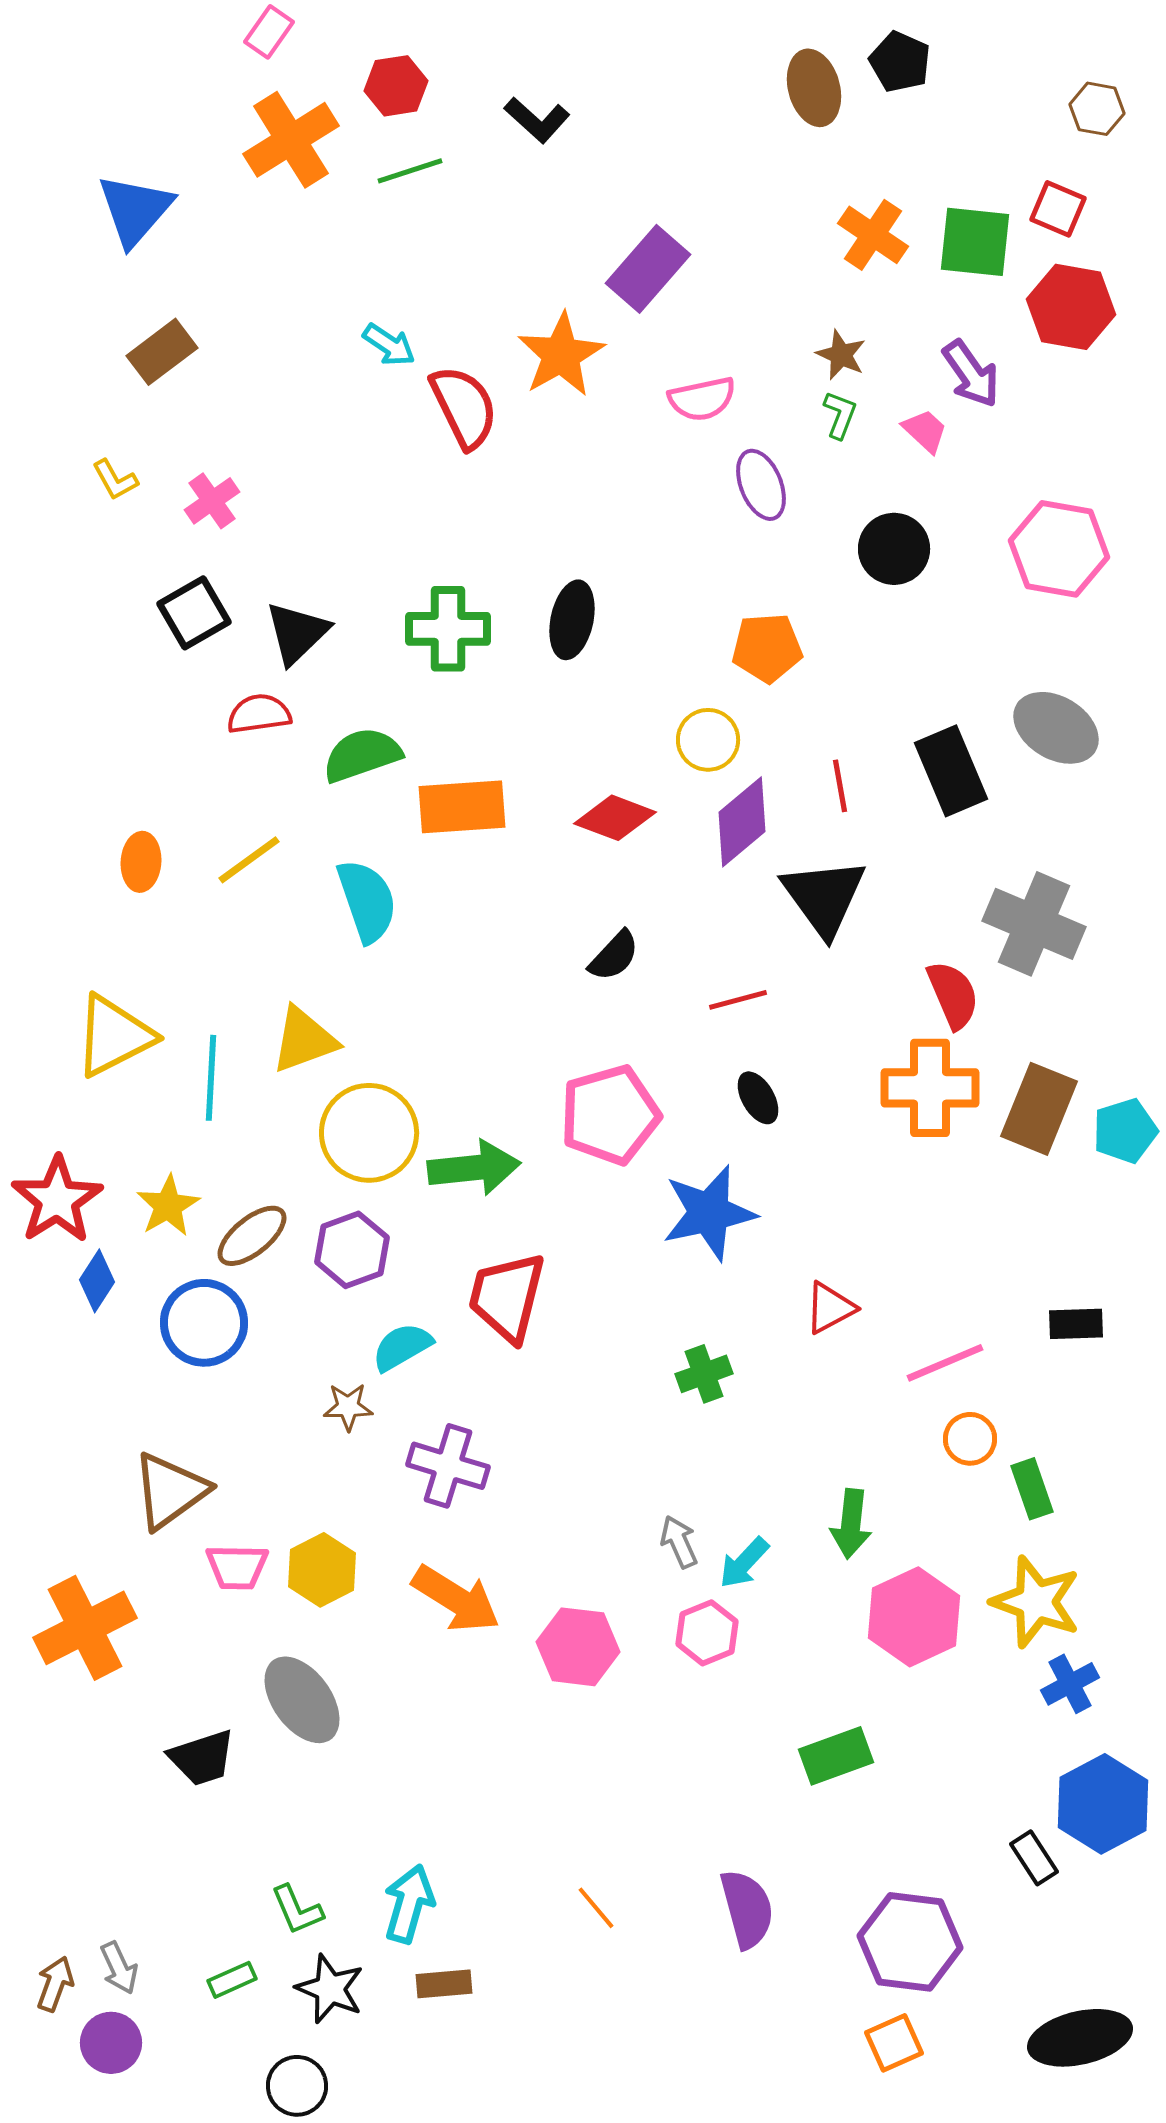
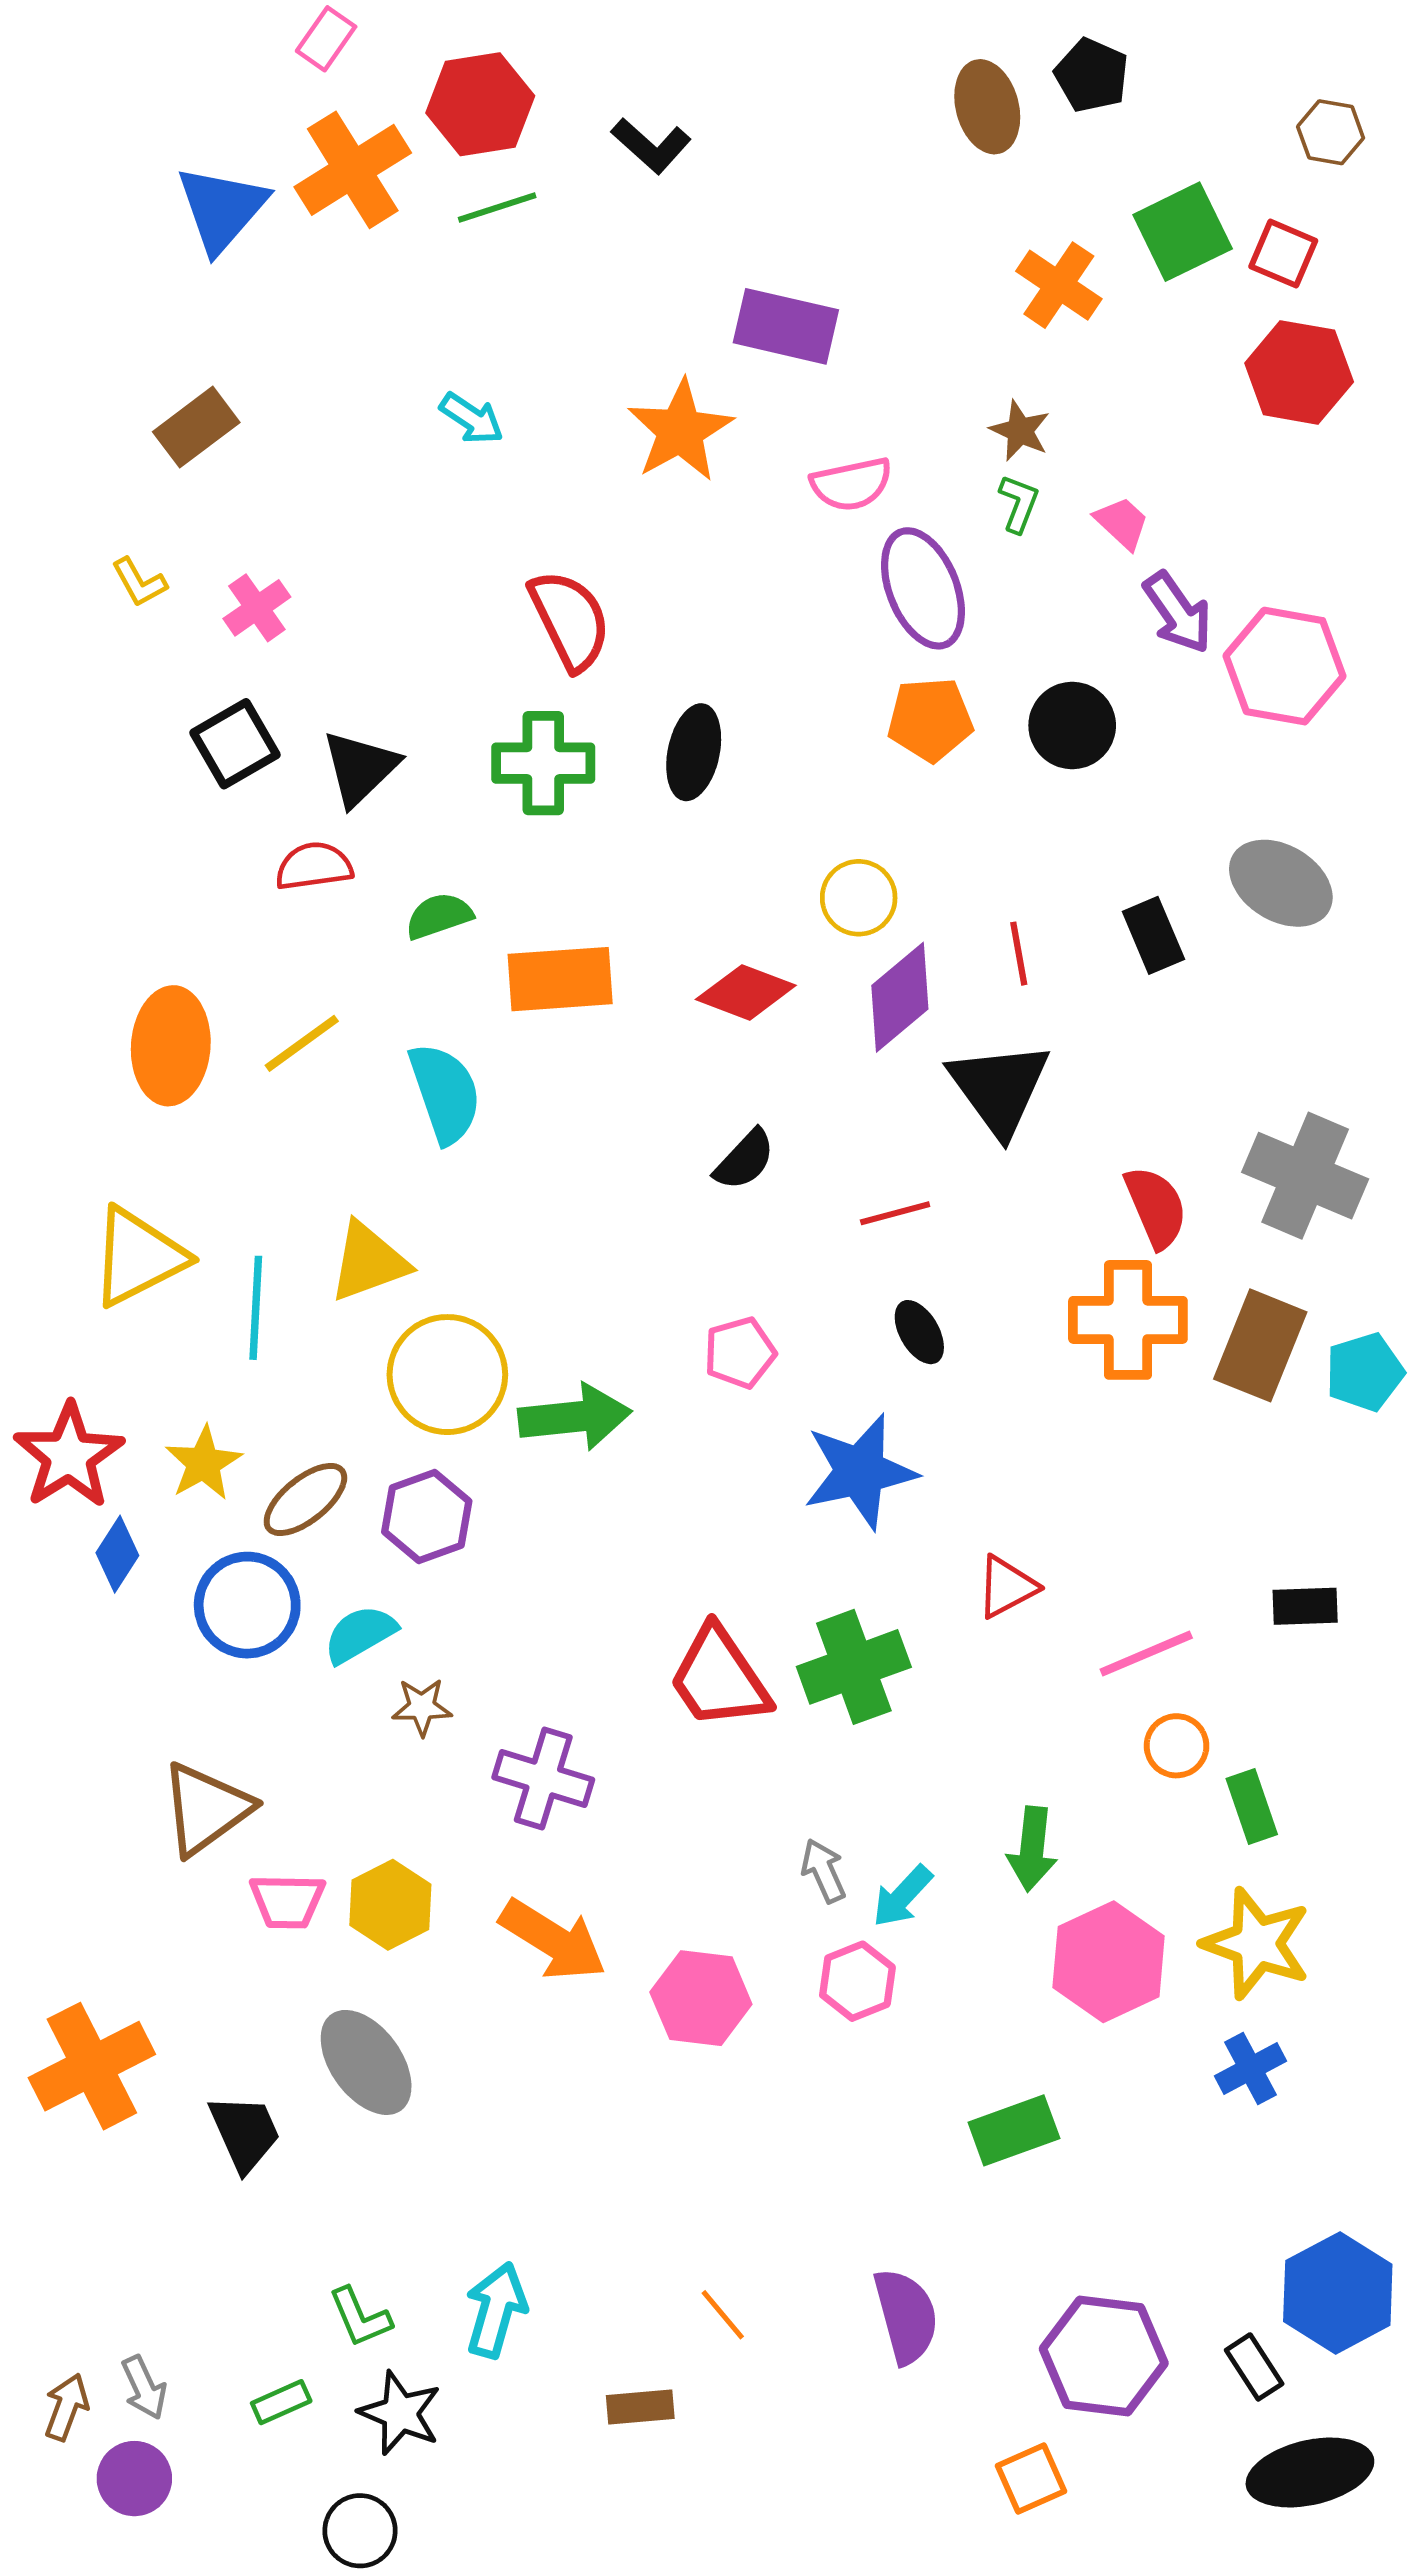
red hexagon: (396, 86) -> (480, 104), size x1.4
blue triangle: (135, 210) -> (222, 209), moved
green square: (975, 242) -> (1183, 232), moved, turned -32
purple rectangle: (648, 269) -> (786, 326), turned 62
purple arrow: (971, 374) -> (1178, 613), moved
red semicircle: (464, 407) -> (570, 620), moved
purple ellipse: (761, 485) -> (923, 588), size x1.4
black circle: (894, 549) -> (1072, 725), moved
orange pentagon: (767, 648) -> (930, 719), moved
green semicircle: (362, 755) -> (439, 916), size x0.7
black rectangle: (951, 771) -> (1153, 935), size x0.7
orange ellipse: (141, 862) -> (171, 1046), size x1.6
gray cross: (1034, 924) -> (1305, 1176), moved
pink pentagon: (610, 1115) -> (740, 1353), size x0.6
red trapezoid: (507, 1297) -> (719, 1678), moved, turned -48
cyan semicircle: (402, 1347) -> (360, 1634), moved
green cross: (704, 1374) -> (854, 1667), size x1.6
orange cross: (85, 1628) -> (92, 2066), moved
blue cross: (1070, 1684) -> (1251, 2069), moved
black trapezoid: (202, 1758) -> (245, 2133), turned -96
blue hexagon: (1103, 1804) -> (1338, 2293), moved
black rectangle: (1034, 1858) -> (1254, 2367), moved
brown rectangle: (444, 1984) -> (640, 2407), moved
orange square: (894, 2043) -> (1031, 2479), moved

